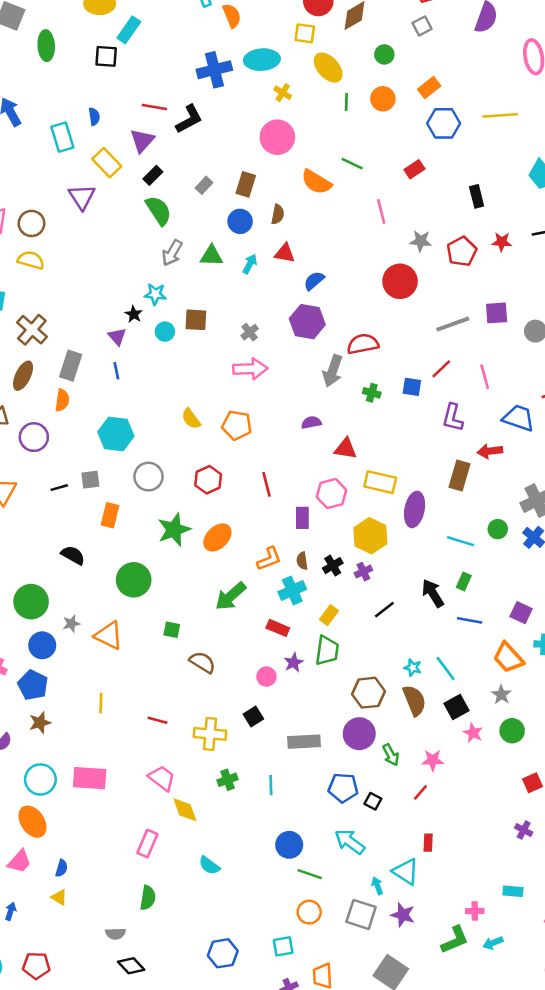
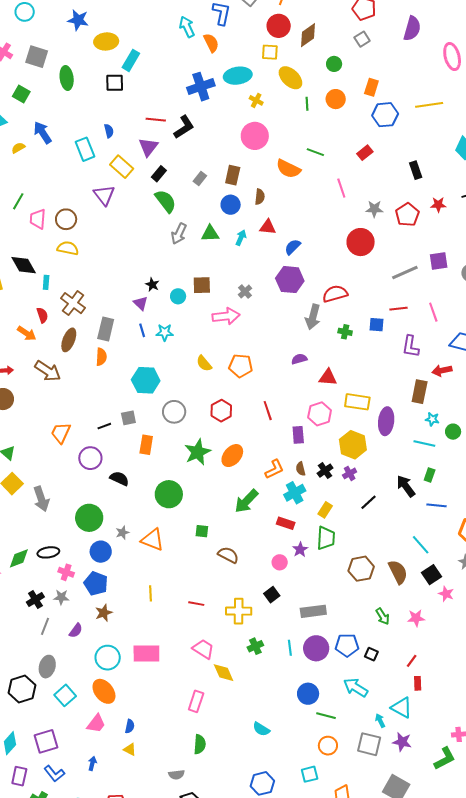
orange rectangle: (429, 88) -> (371, 87), turned -30
cyan star: (155, 294) -> (165, 332), moved
pink arrow: (250, 369) -> (226, 316), moved
red line: (441, 369) -> (399, 309), turned 42
purple circle: (34, 437) -> (90, 458), moved
cyan star: (413, 668) -> (432, 419), moved
purple circle: (359, 734) -> (316, 648), moved
red line: (420, 792) -> (412, 661), moved
cyan semicircle: (209, 865) -> (261, 729), moved

